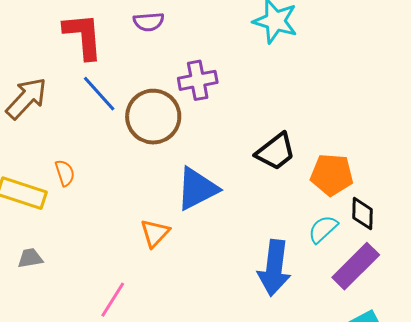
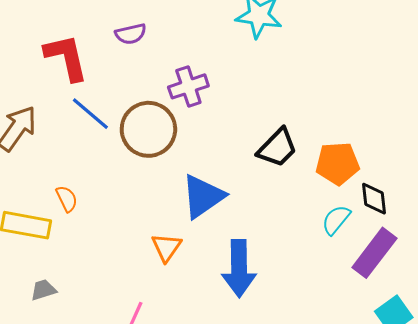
blue arrow: (274, 268) -> (239, 268), moved

